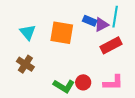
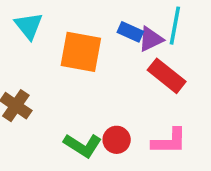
cyan triangle: (28, 32) -> (29, 26), moved
red rectangle: (111, 45) -> (167, 76), turned 65

